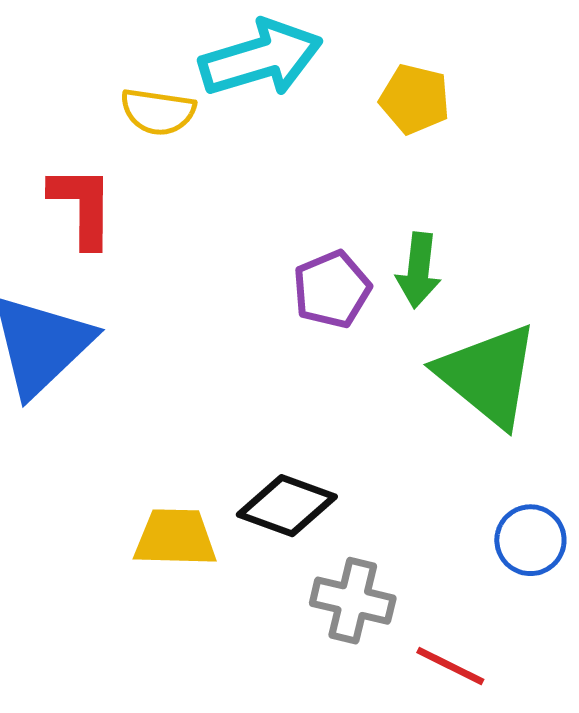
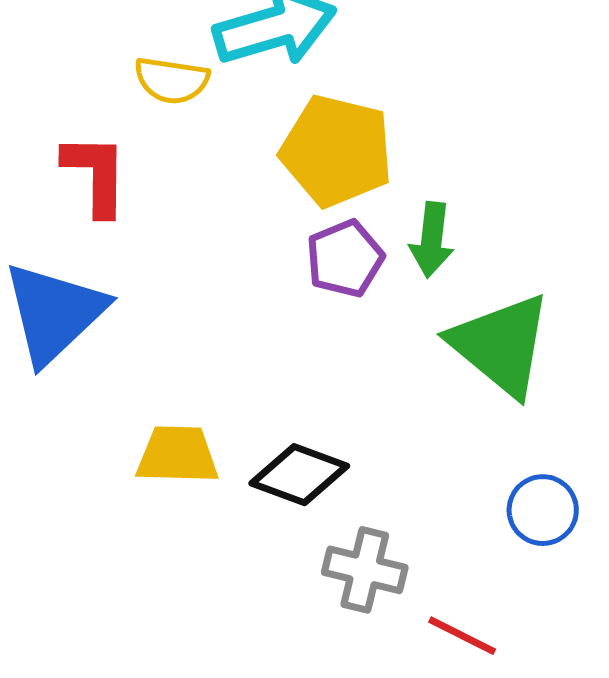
yellow pentagon: (415, 99) -> (337, 151), moved, size x1.6
yellow trapezoid: (175, 538) -> (177, 455), moved

